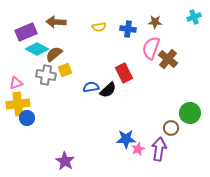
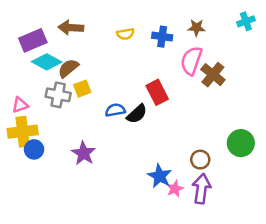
brown circle: (171, 128) -> (200, 160), moved
blue star: (126, 139) -> (160, 176), turned 30
purple star: (65, 161) -> (84, 153), moved

